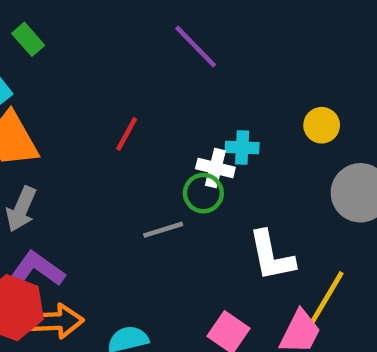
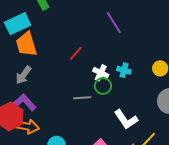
white cross: (215, 168) -> (101, 73), moved
white L-shape: (271, 256) -> (126, 119), turned -35

